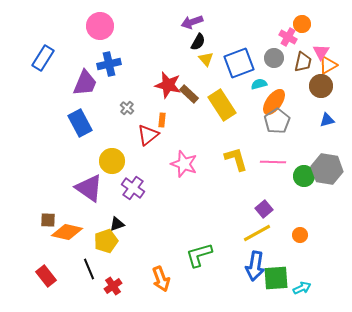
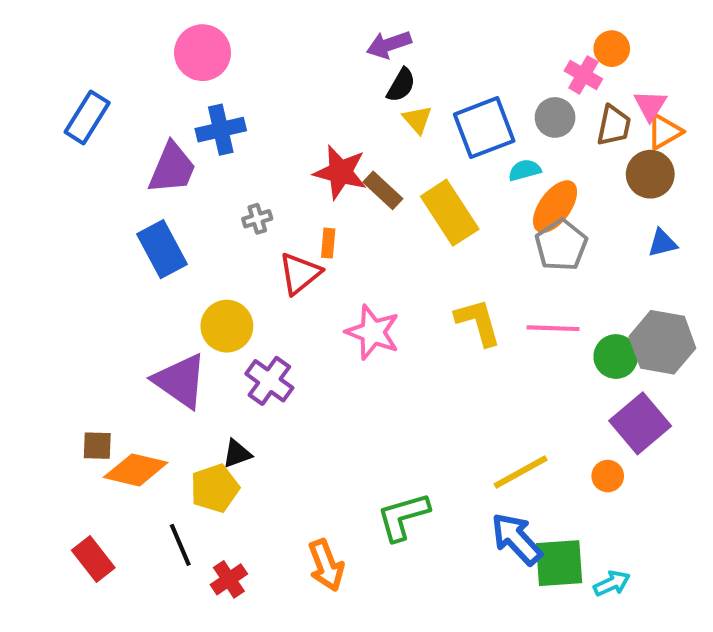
gray cross: (127, 108) -> (257, 219), turned 32
purple square: (264, 209) -> (640, 423), moved, size x1.6
blue arrow: (255, 266) -> (517, 539), turned 128

